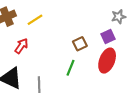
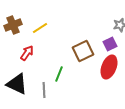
brown square: (80, 44) -> (83, 51), size x1.5
green line: (70, 68) -> (59, 74), moved

